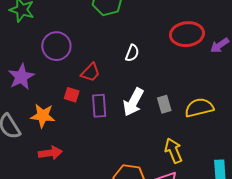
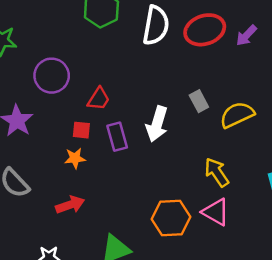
white semicircle: (132, 53) -> (156, 25), moved, size x1.8
gray rectangle: (164, 104) -> (199, 101), moved
orange star: (43, 116) -> (75, 158), moved, size x0.7

